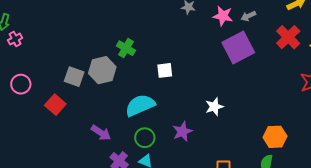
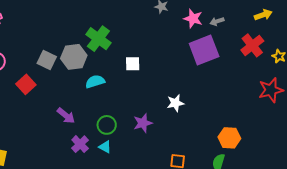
green cross: (126, 48) -> (98, 39), size x1.4
cyan semicircle: (140, 105) -> (95, 82), moved, size x0.7

